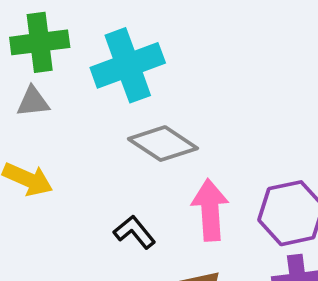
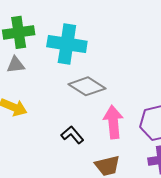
cyan cross: (128, 65) -> (67, 44), turned 30

